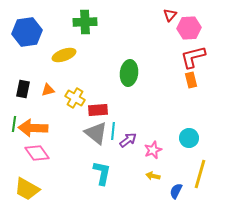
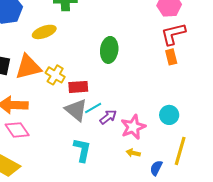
orange triangle: (48, 90) -> (28, 67), size x2.0
cyan line: (113, 131) -> (93, 108), turned 54
pink star: (153, 150) -> (133, 127), size x1.4

